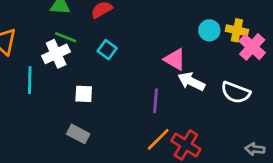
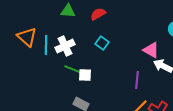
green line: (66, 37) -> (72, 69), moved
cyan line: (30, 80) -> (46, 45), moved

